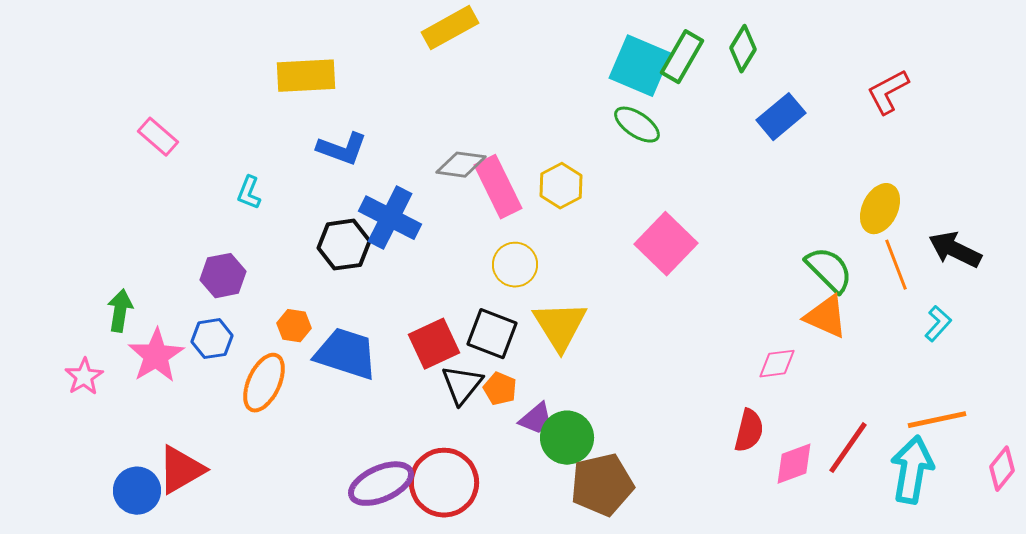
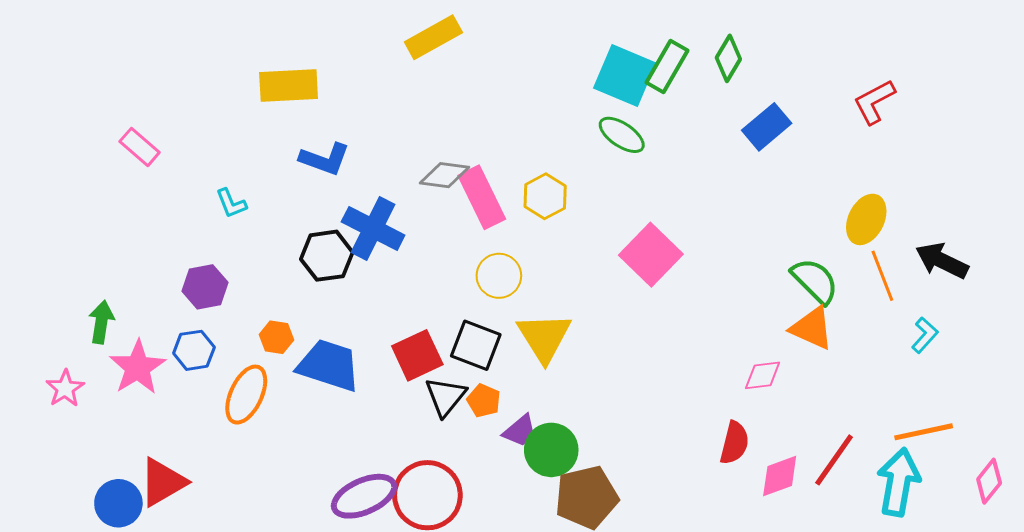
cyan L-shape: (249, 193) -> (231, 203), turned -44

